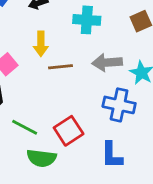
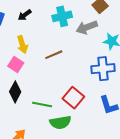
yellow arrow: (41, 44) -> (22, 45), moved
gray arrow: (107, 62) -> (87, 27), moved

